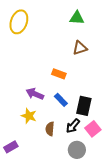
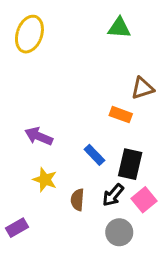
brown triangle: (80, 48) -> (142, 88), moved
orange rectangle: (59, 74) -> (121, 115), moved
purple arrow: (35, 94) -> (39, 136), moved

